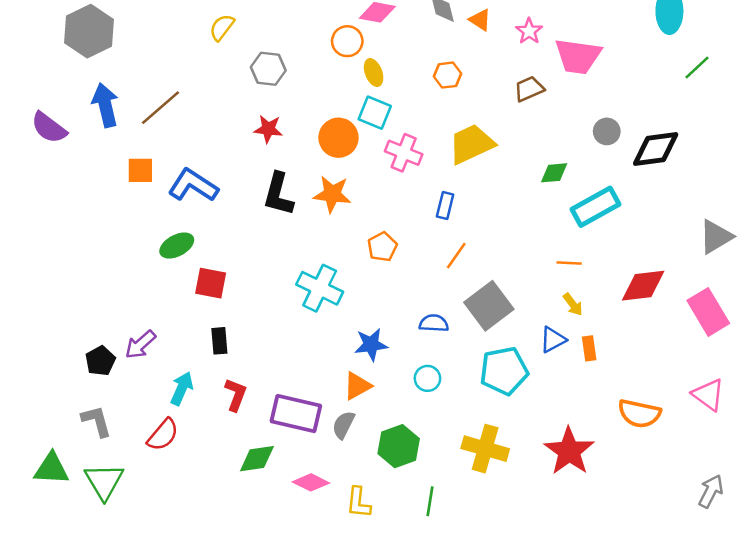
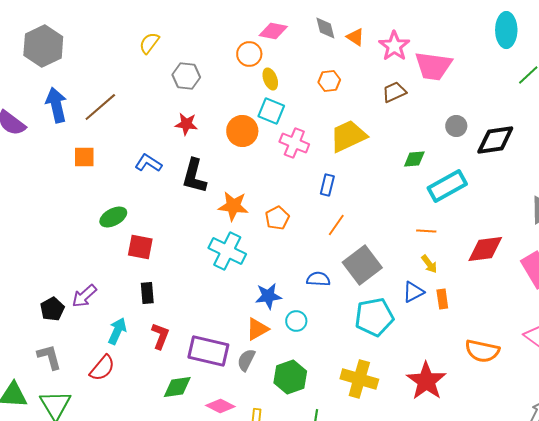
pink star: (529, 31) -> (394, 46), size x1.4
blue L-shape: (193, 185) -> (148, 163), moved, size x0.7
orange star: (332, 194) -> (233, 206), moved
cyan circle: (427, 378) -> (296, 321), moved

